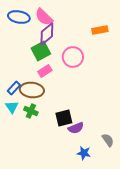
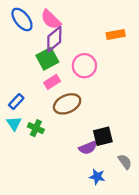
blue ellipse: (19, 17) -> (22, 19), turned 40
brown ellipse: (32, 90) -> (67, 104), moved, turned -30
black square: (64, 118) -> (103, 136), moved

